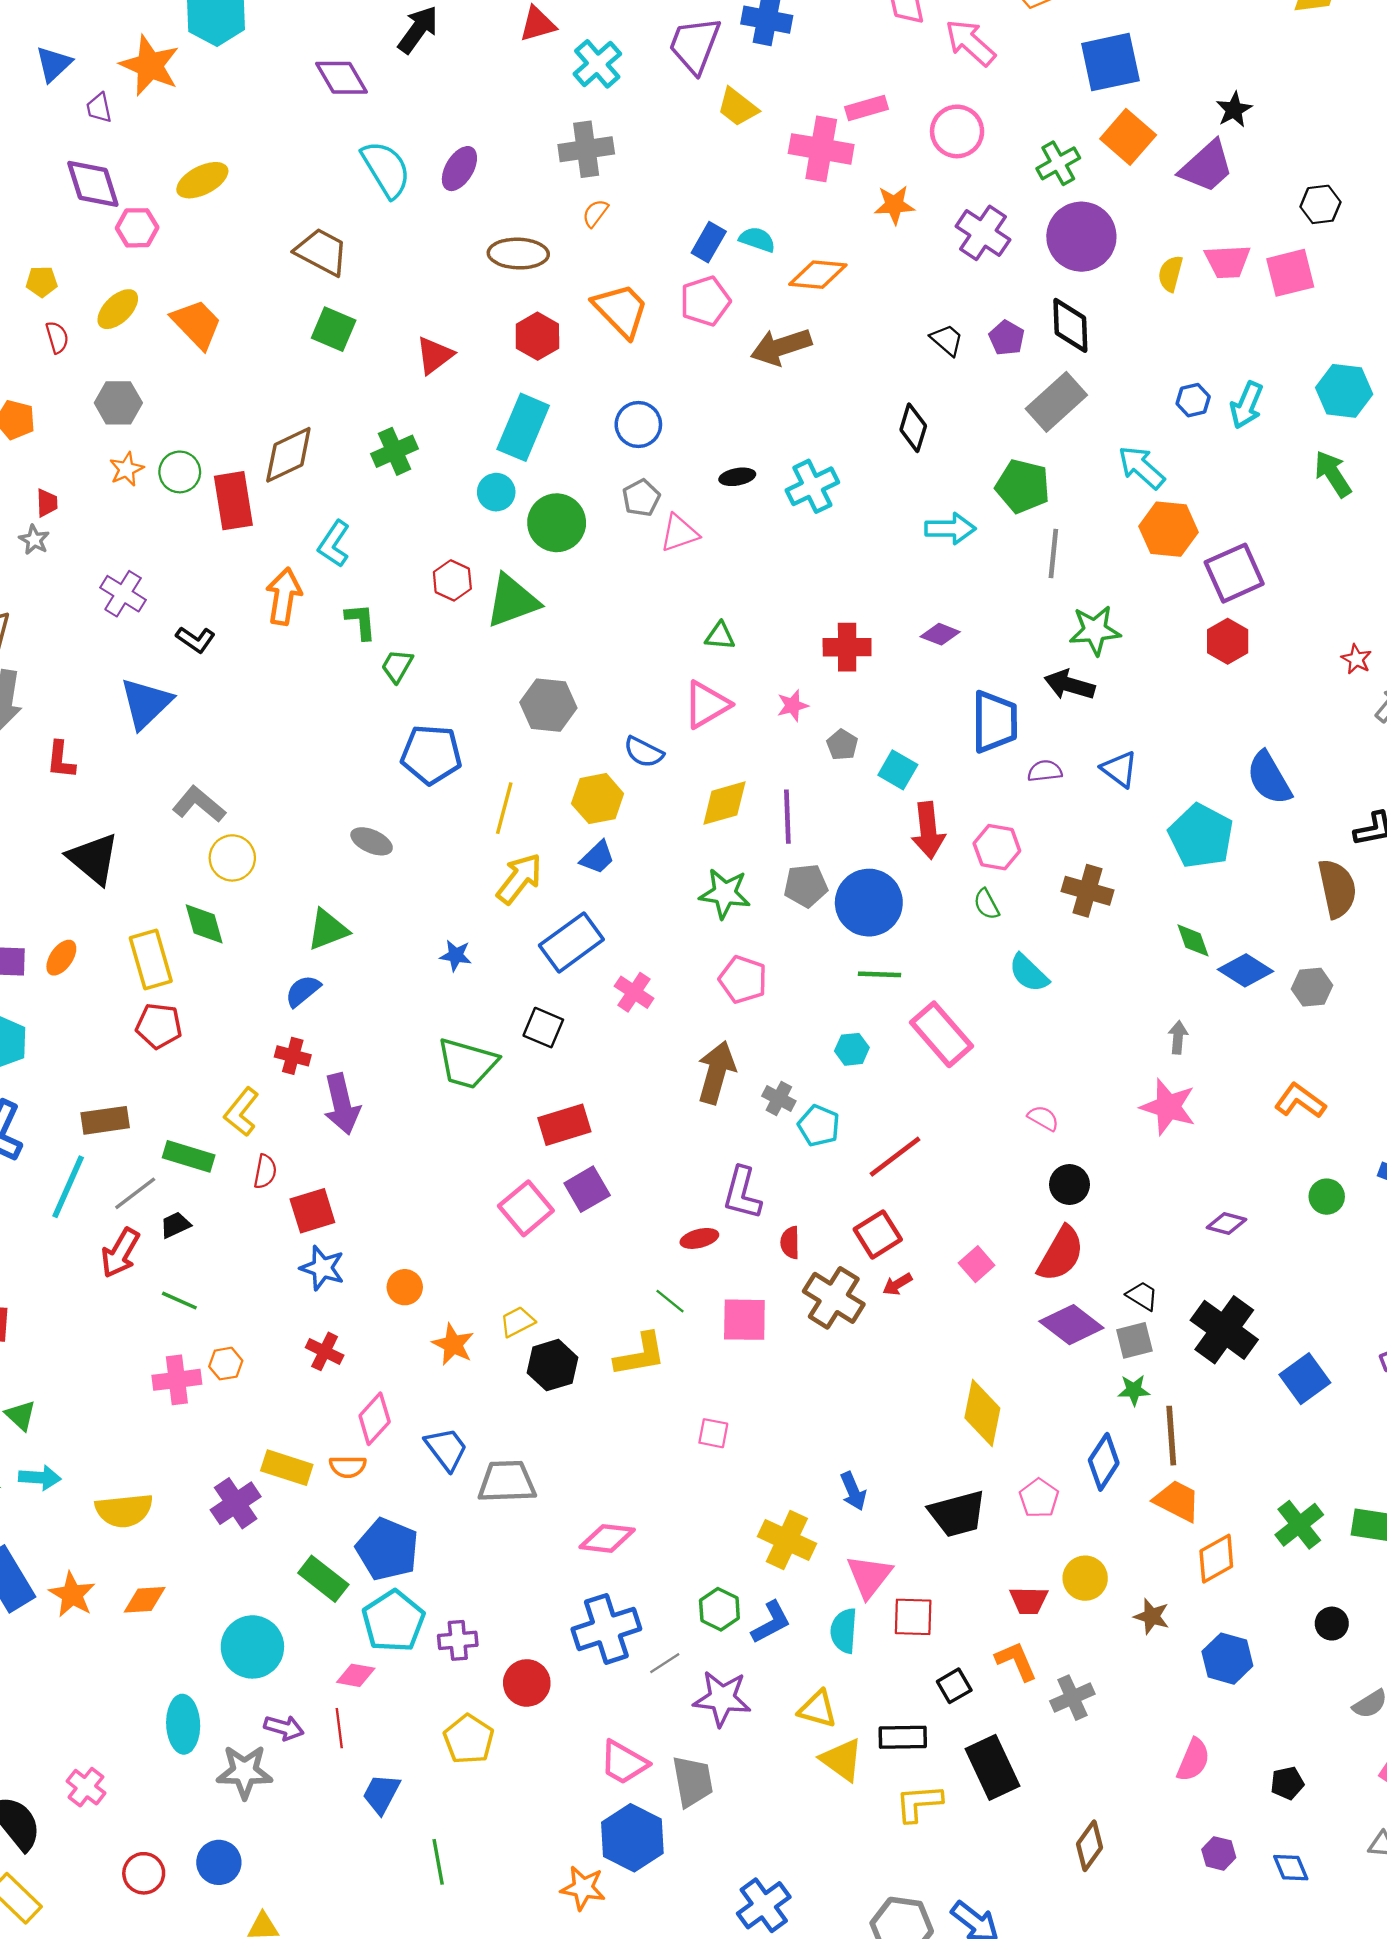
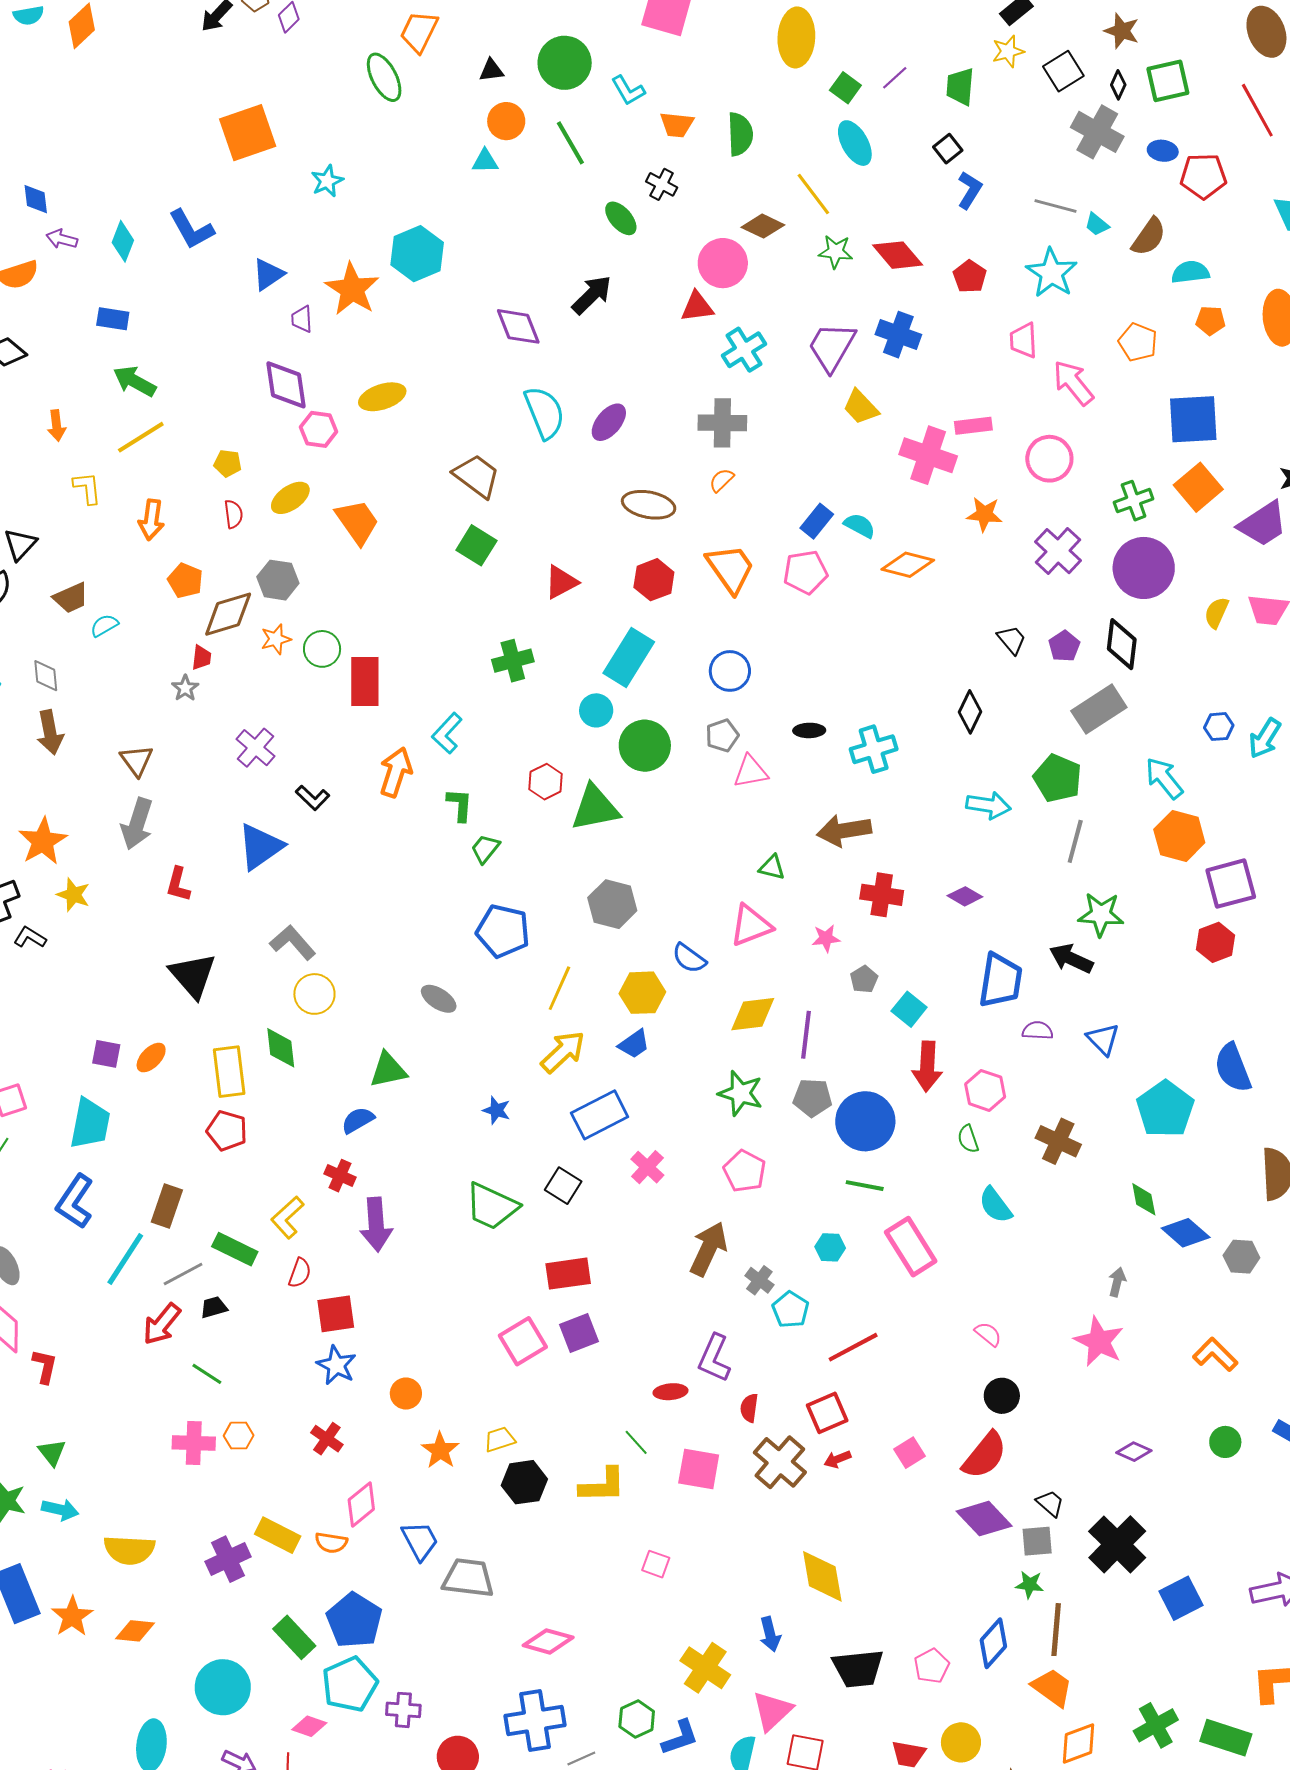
brown arrow: (781, 347) -> (844, 831), moved
brown diamond: (288, 455) -> (228, 614), moved
brown rectangle: (105, 1120) -> (167, 1206), turned -72
yellow diamond: (982, 1413) -> (822, 1576), moved, turned -30

